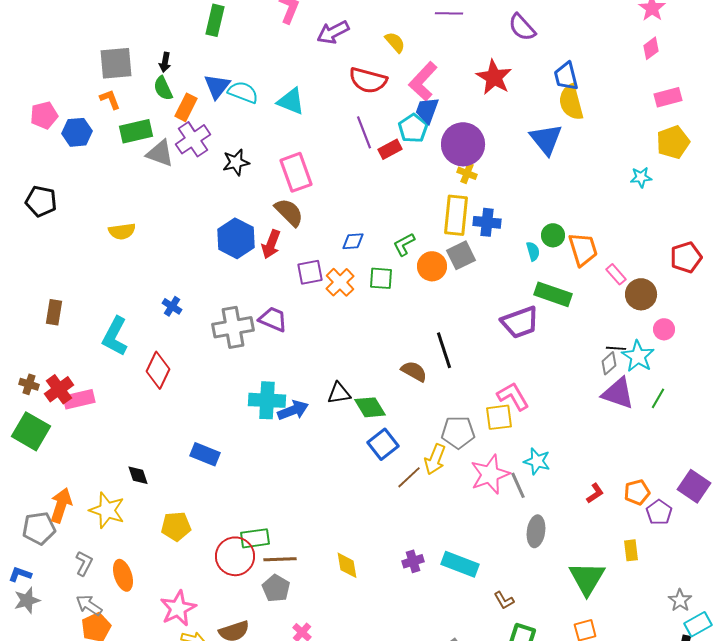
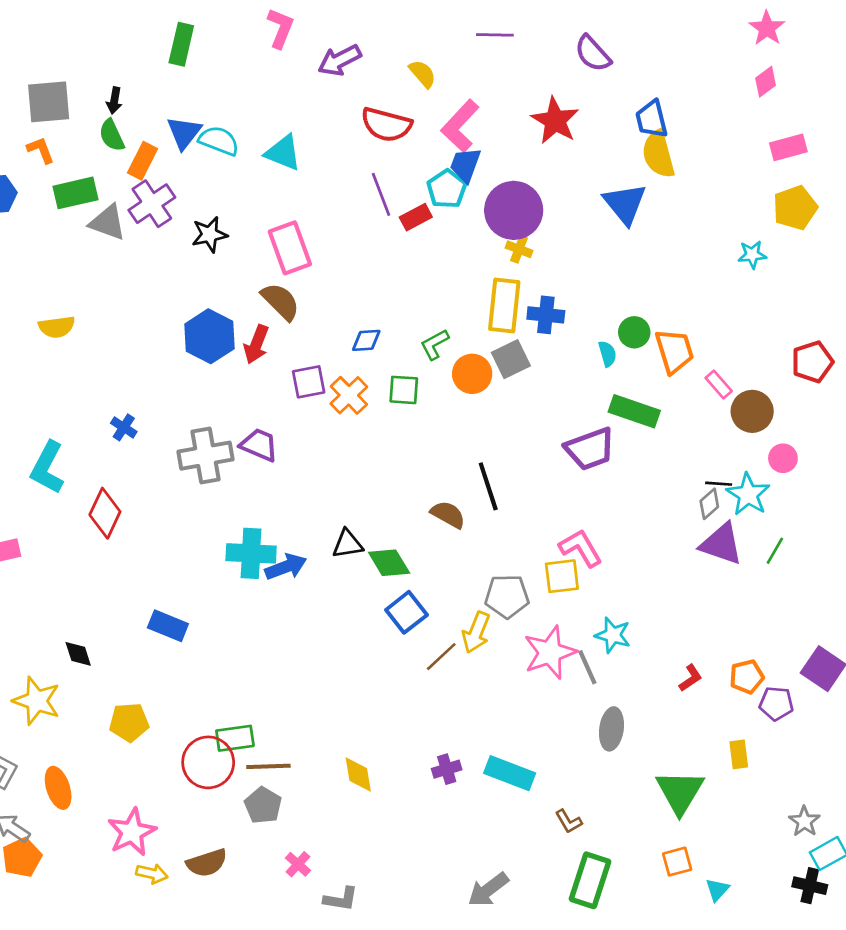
purple pentagon: (659, 512) -> (776, 703), turned -30

